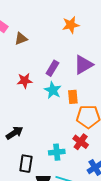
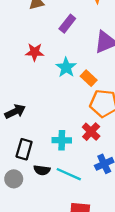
purple rectangle: (52, 68) -> (67, 24), moved
orange rectangle: (73, 97) -> (89, 78), turned -48

